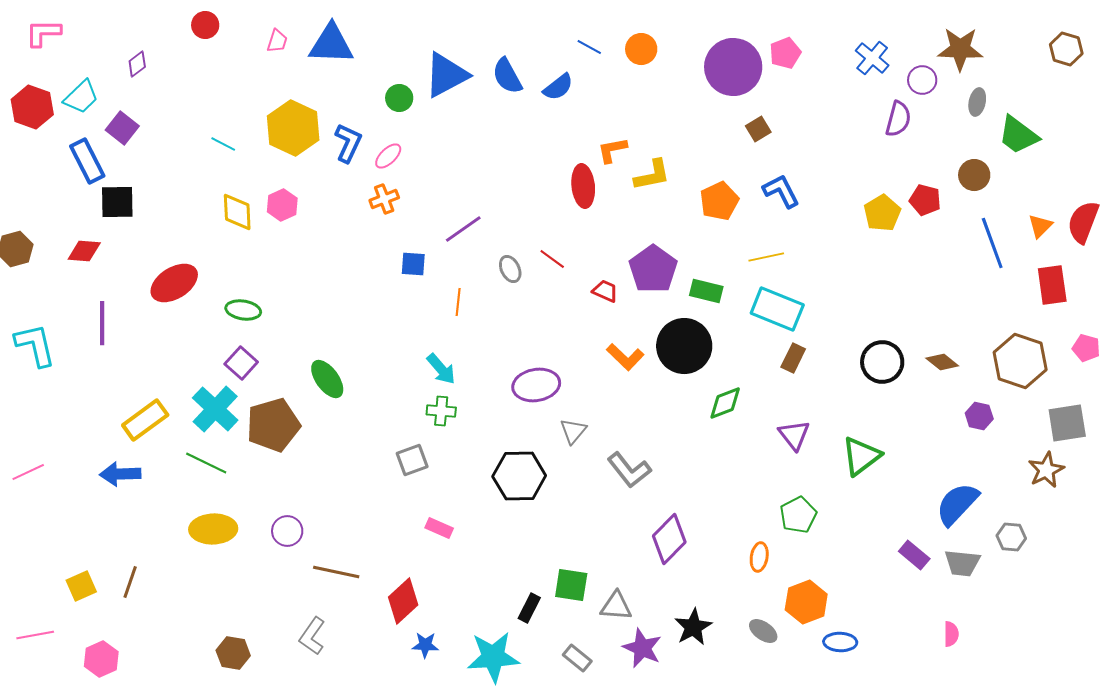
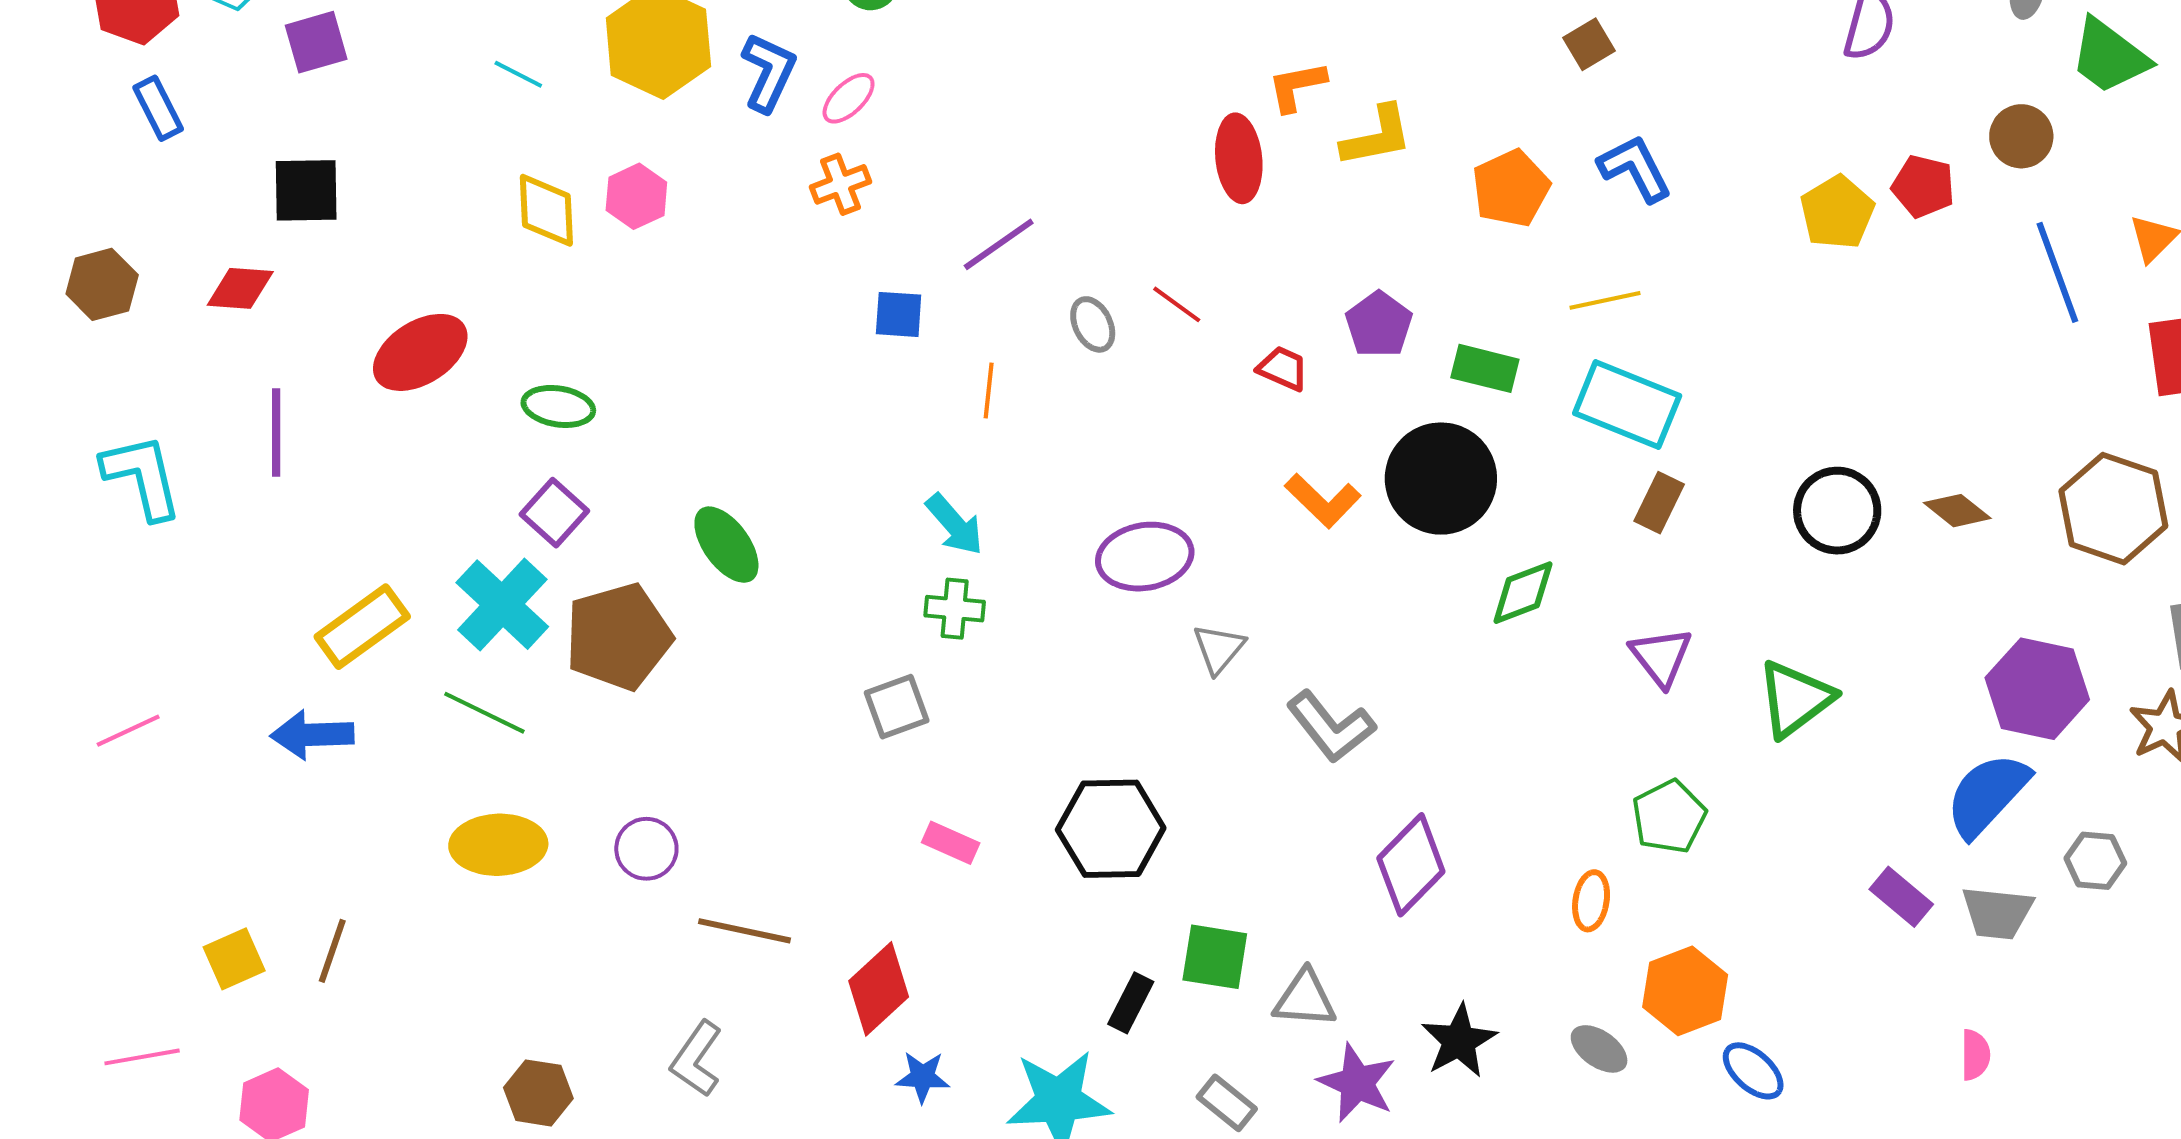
purple square: (122, 128) -> (316, 42), turned 36
blue rectangle: (87, 161) -> (158, 108), moved, size x0.7
purple pentagon: (653, 269) -> (1379, 324), size x0.7
purple hexagon: (979, 416) -> (2037, 689), moved, size x1.8
black hexagon: (519, 476) -> (1111, 829), moved
blue ellipse: (840, 642) -> (1753, 1071), turned 40

